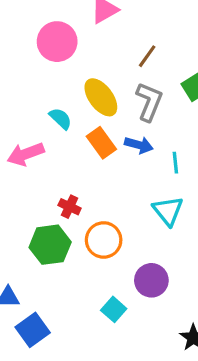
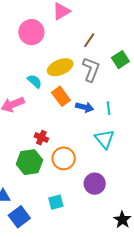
yellow ellipse: (101, 97) -> (60, 67), turned -75
blue arrow: (139, 145) -> (85, 107), moved
cyan square: (114, 309) -> (56, 202), moved, turned 35

